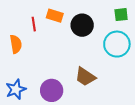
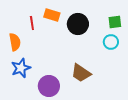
green square: (121, 15) -> (115, 22), moved
cyan circle: (117, 44) -> (111, 42), size x0.6
blue star: (16, 89) -> (21, 68), moved

